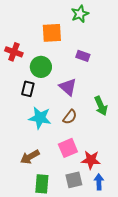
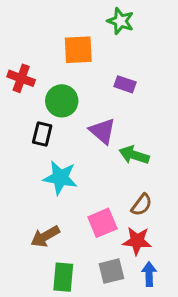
green star: (80, 14) -> (120, 21), turned -30
green arrow: (101, 106) -> (134, 155), moved, turned 132
brown semicircle: (70, 117) -> (142, 205), moved

